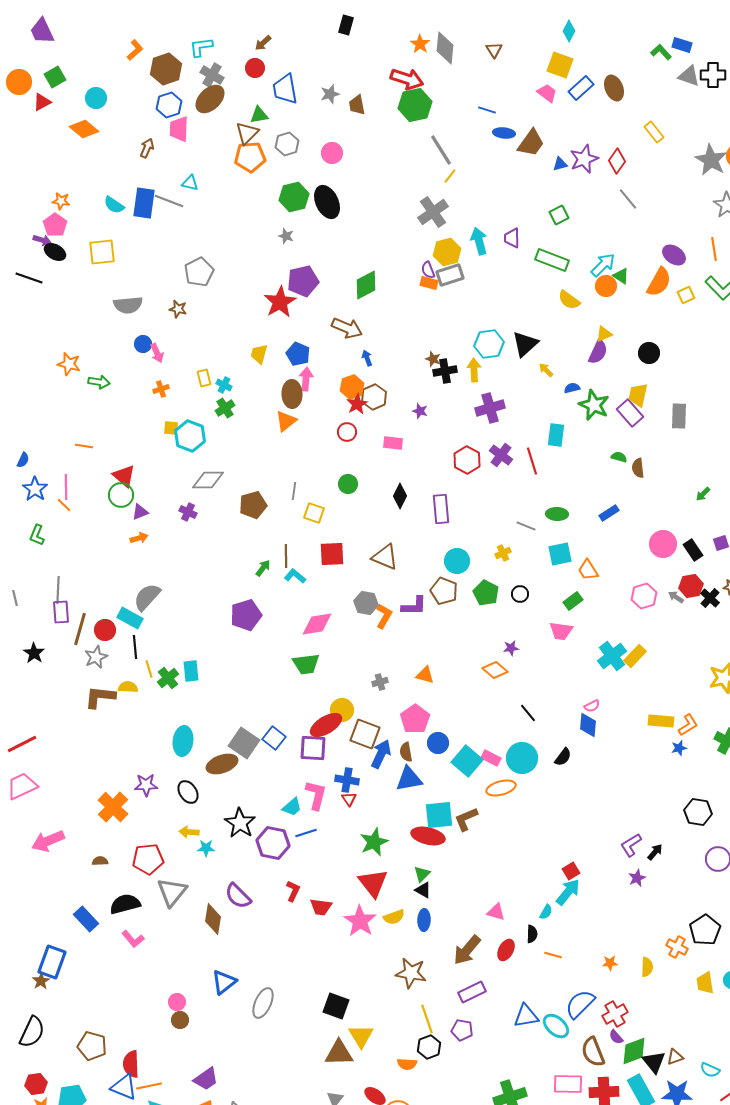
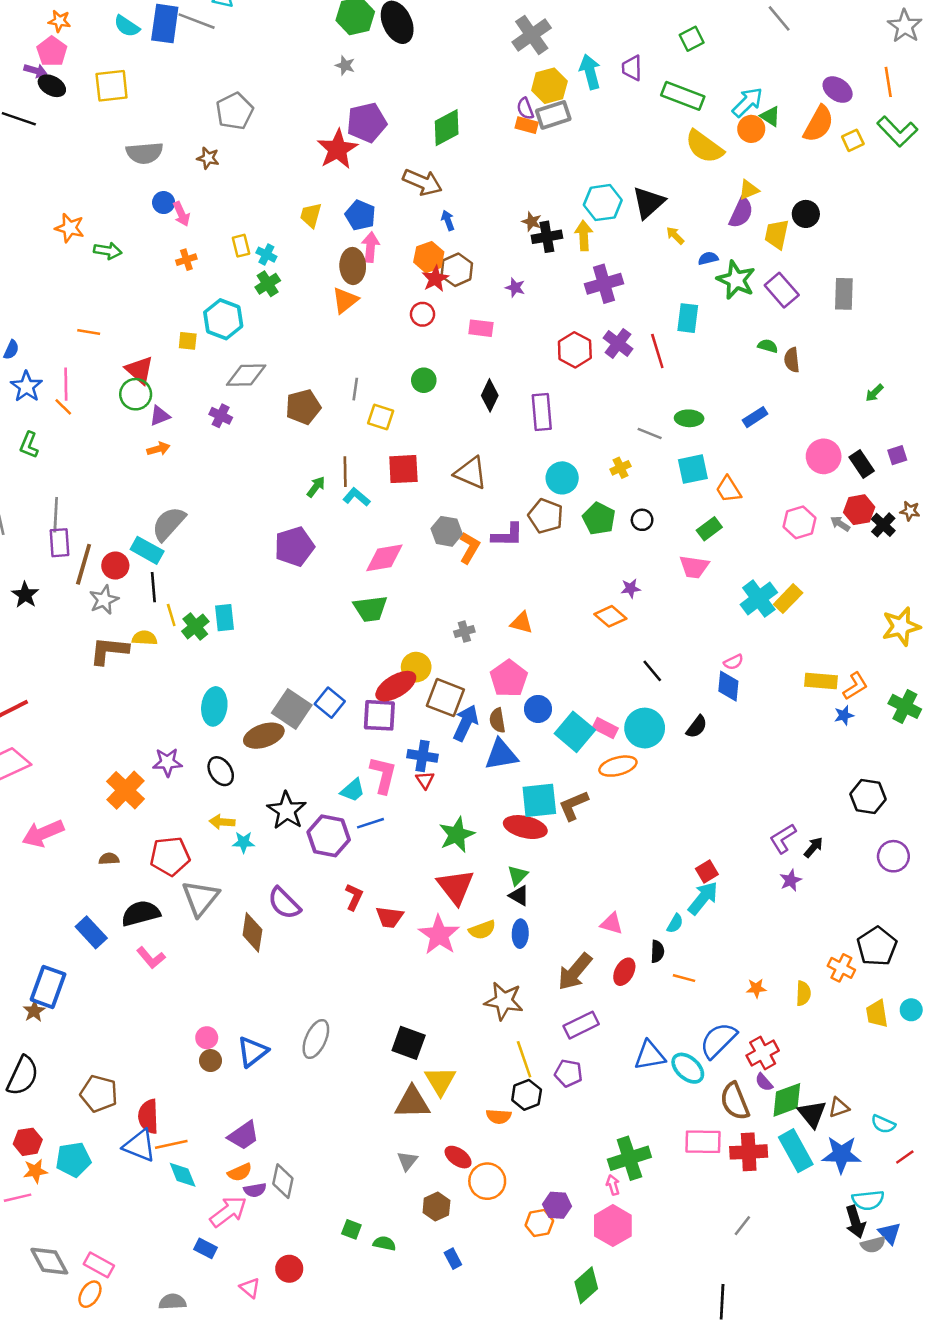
yellow semicircle: (569, 300) -> (704, 147), size x1.4
yellow trapezoid: (638, 395) -> (777, 234), moved
yellow square: (171, 428) -> (188, 341), moved
blue triangle: (224, 982) -> (252, 1052), moved

